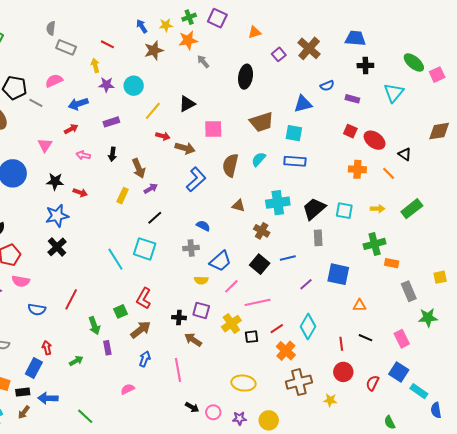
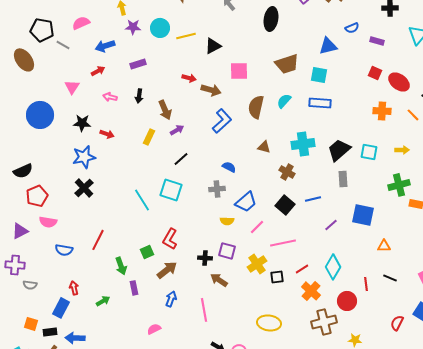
yellow line: (153, 111) -> (186, 36), moved, turned 36
red circle: (343, 372) -> (347, 301), moved

